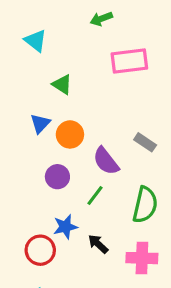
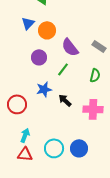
gray rectangle: (145, 142) -> (99, 46), moved
green semicircle: (145, 205) -> (95, 75), size x0.6
red circle: (40, 250) -> (17, 104), moved

